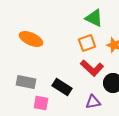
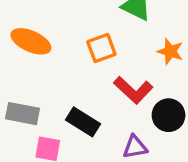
orange square: (87, 43) -> (101, 48), moved

